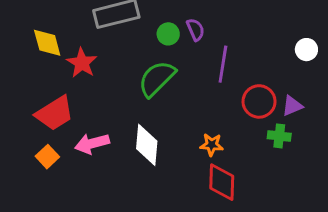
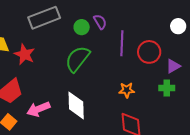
red circle: (259, 101) -> (149, 52), moved
orange star: (212, 145) -> (127, 90), moved

